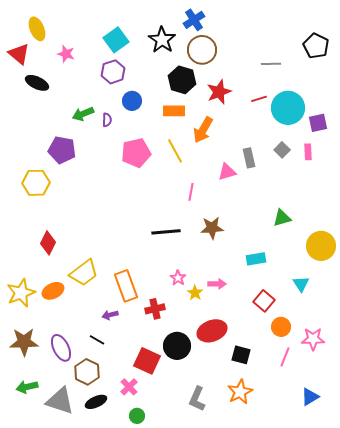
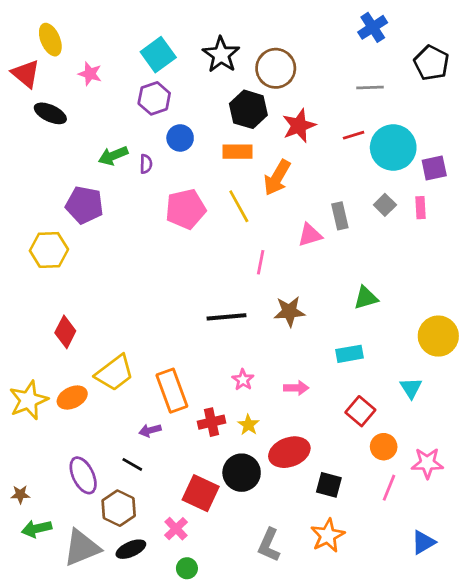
blue cross: (194, 20) -> (373, 27), moved
green triangle: (282, 218) -> (366, 298), moved
yellow star: (195, 293) -> (248, 425), moved
brown star: (24, 342) -> (20, 494), moved, size x0.5
gray triangle: (60, 401) -> (82, 548), turned -40

